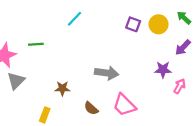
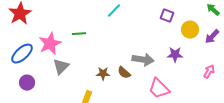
yellow circle: (159, 24) -> (190, 30), moved
purple star: (163, 70) -> (175, 55), moved
brown semicircle: (91, 108) -> (124, 73), moved

